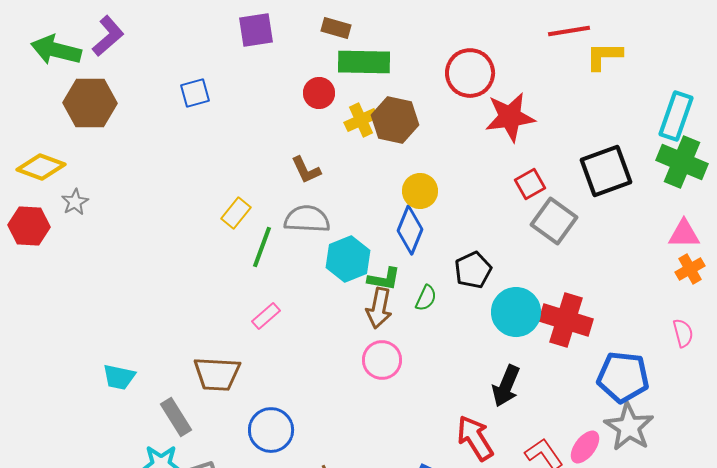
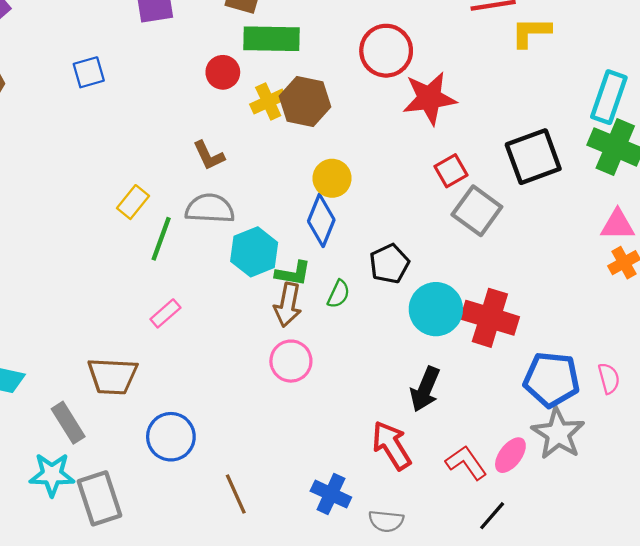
pink semicircle: (683, 333) -> (609, 378), moved

